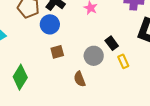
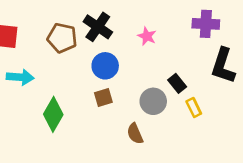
blue circle: (50, 24) -> (105, 66), moved
green diamond: (20, 77) -> (53, 114), moved

